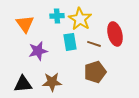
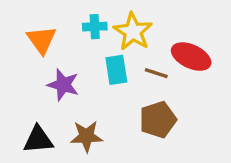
red ellipse: (115, 34) -> (191, 57), turned -50
purple star: (38, 51) -> (63, 85), turned 30

